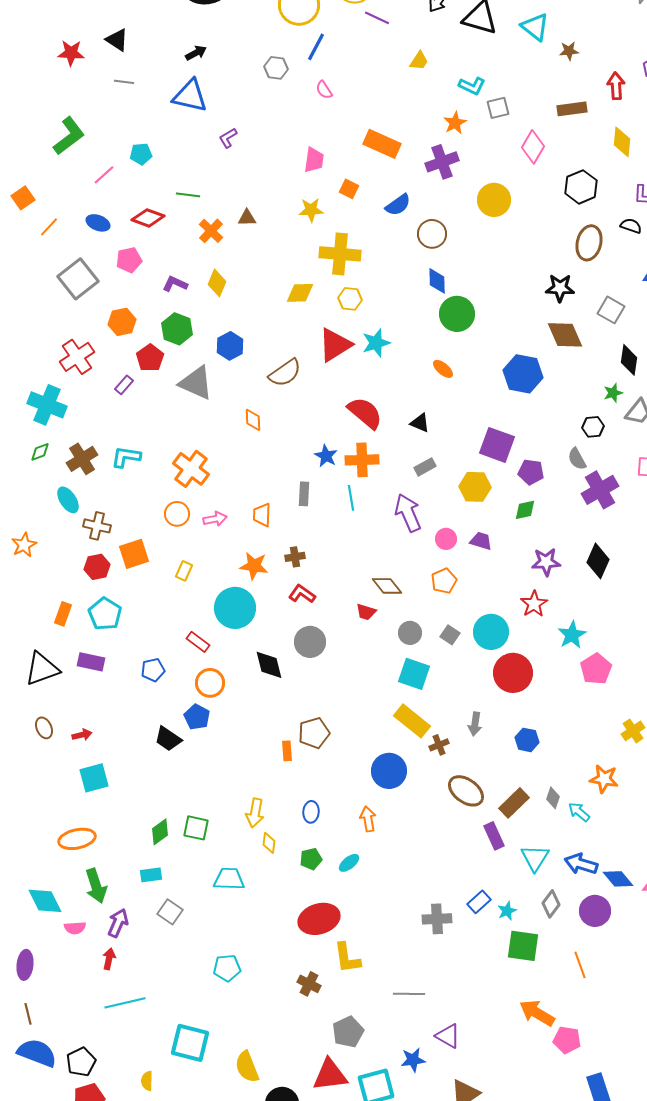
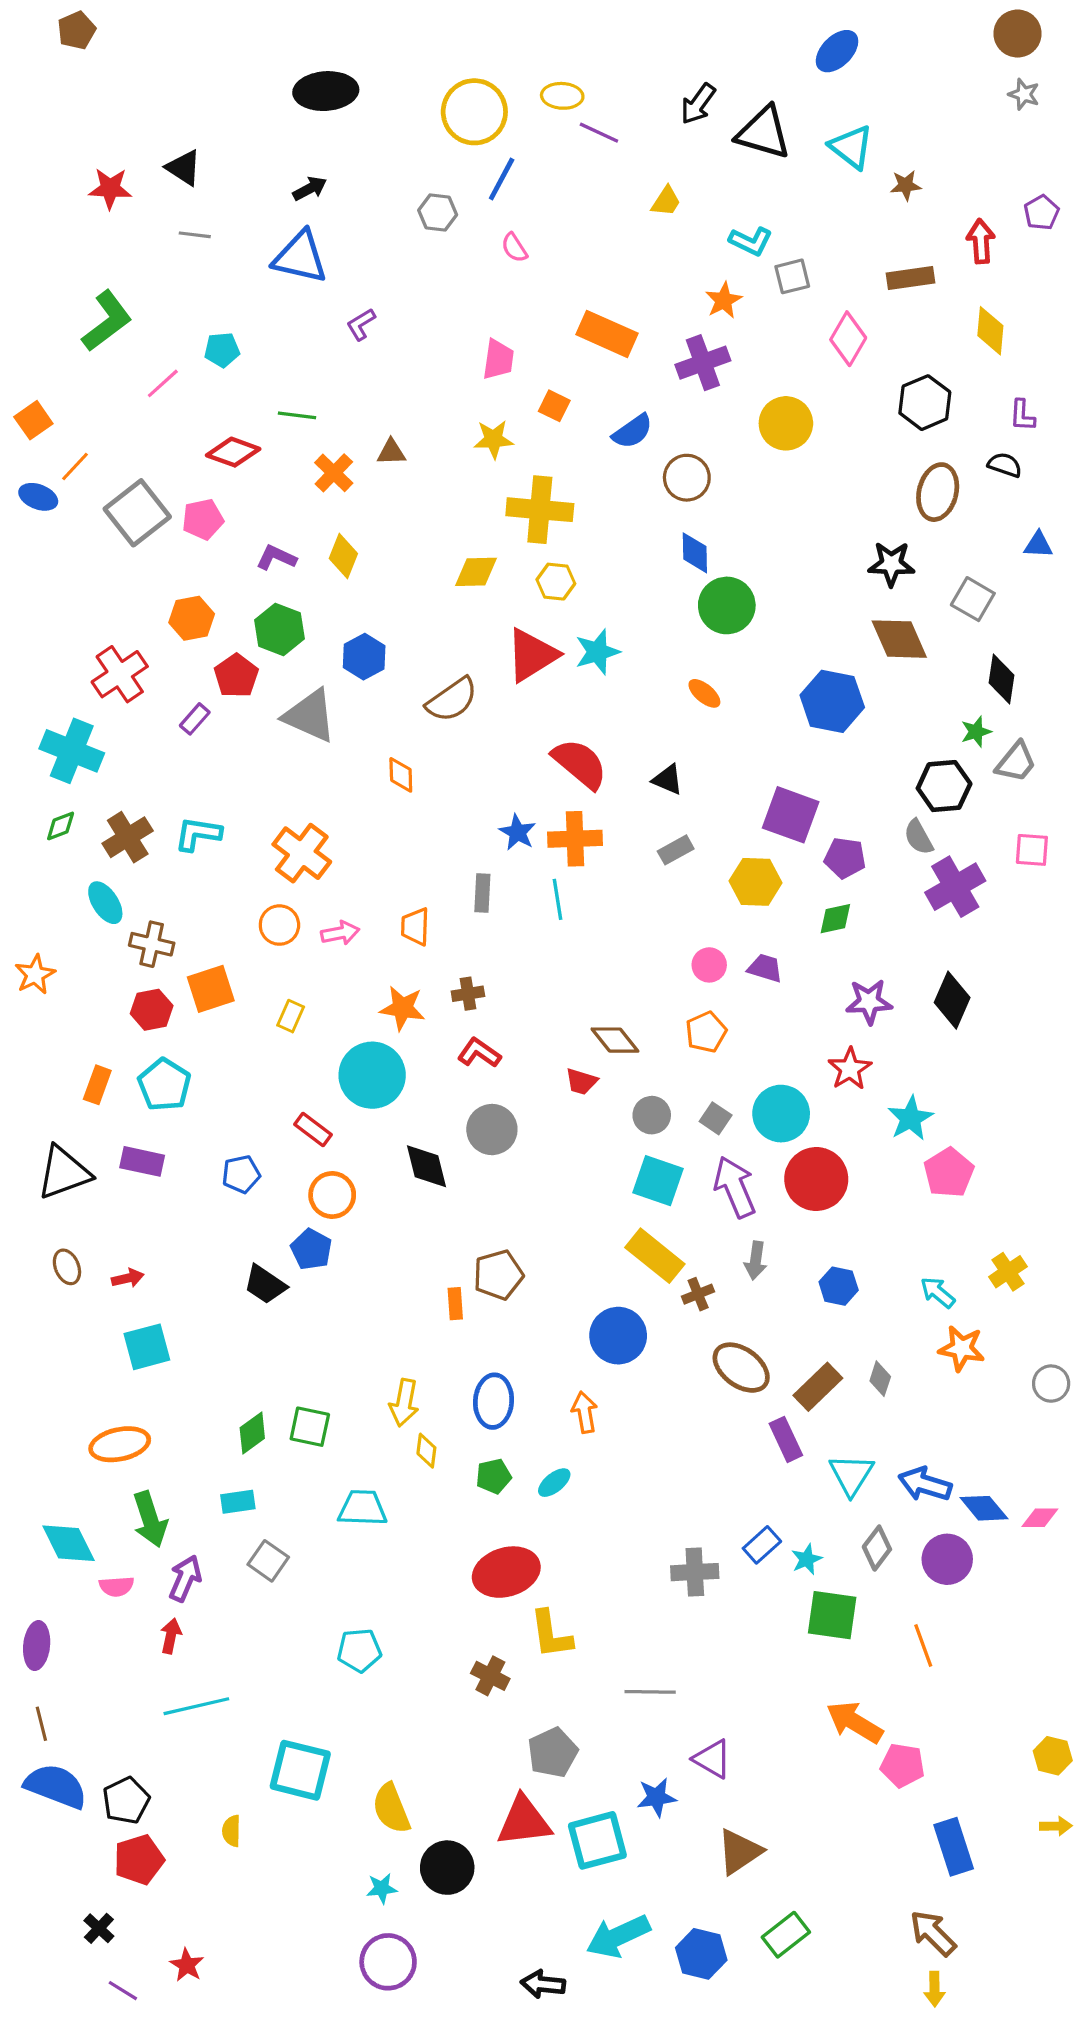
blue ellipse: (98, 223) -> (38, 497), moved
gray square: (78, 279) -> (137, 513), moved
black hexagon: (593, 427) -> (944, 786), size x1.5
purple arrow: (408, 513) -> (735, 1187), moved
blue ellipse: (311, 812) -> (494, 1401), size x1.5
cyan arrow: (579, 812) -> (938, 1292), moved

